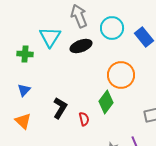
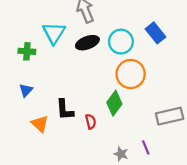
cyan circle: (112, 28) -> (121, 42), moved
black L-shape: (60, 108) -> (65, 110), turned 145
orange triangle: (23, 121) -> (40, 124), moved

